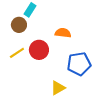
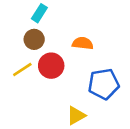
brown circle: (19, 25) -> (34, 39), moved

